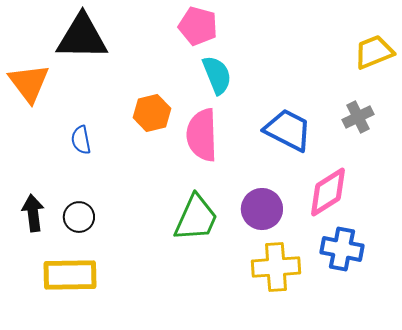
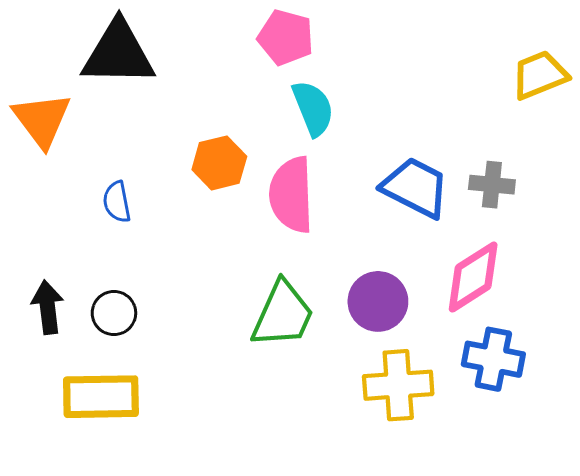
gray cross: (358, 117) -> (492, 185), moved, turned 32

